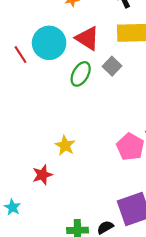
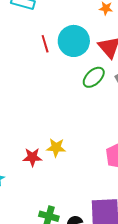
yellow star: (65, 145) -> (56, 148), moved, turned 30

